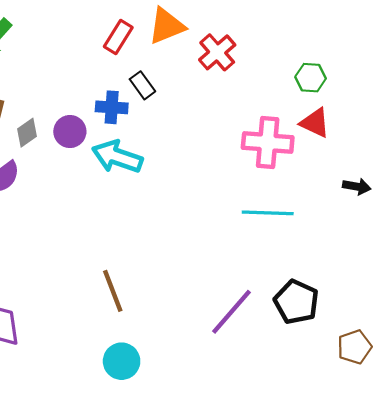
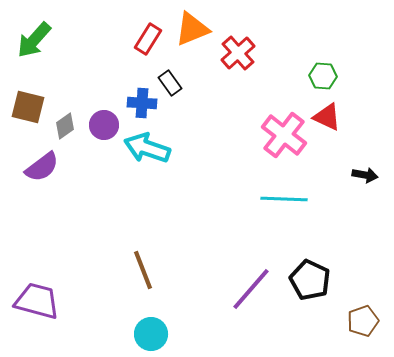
pink cross: (268, 142) -> (284, 135), turned 33

